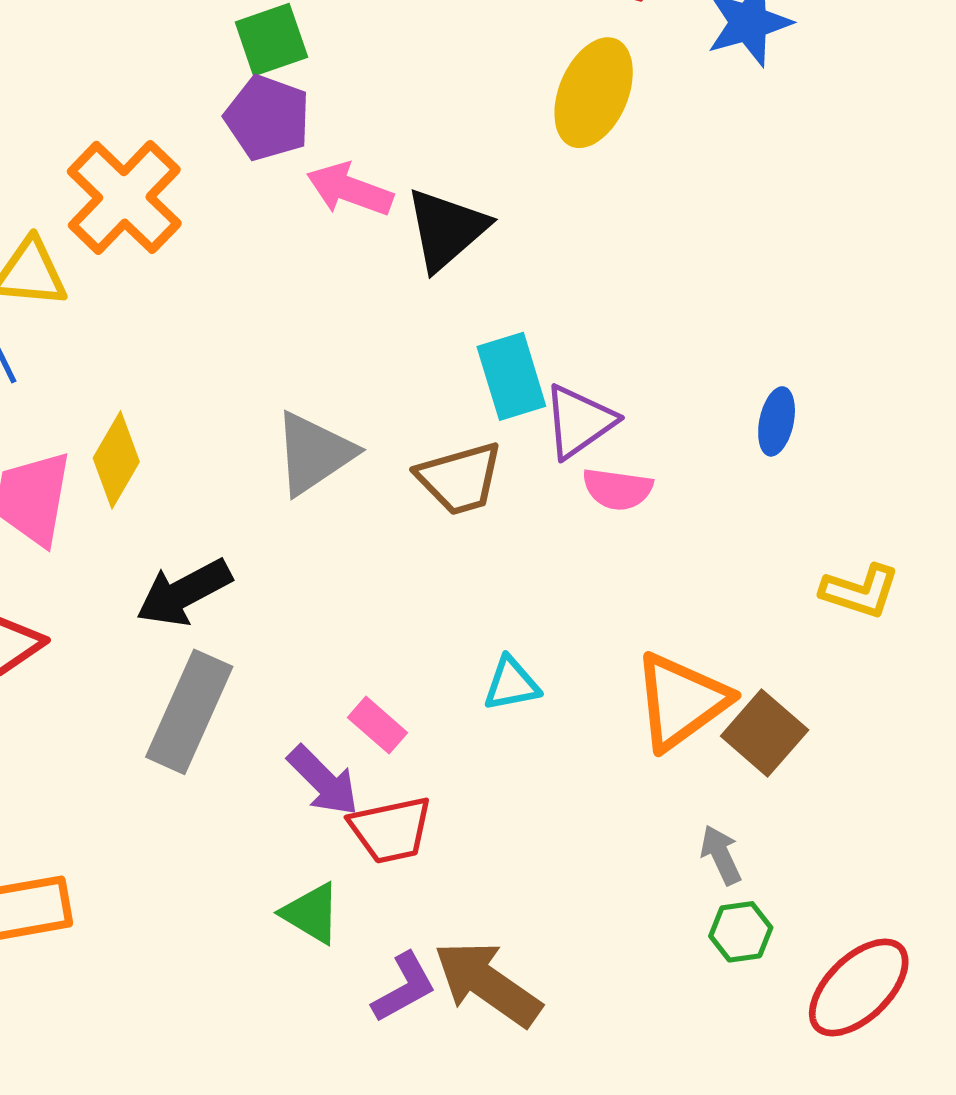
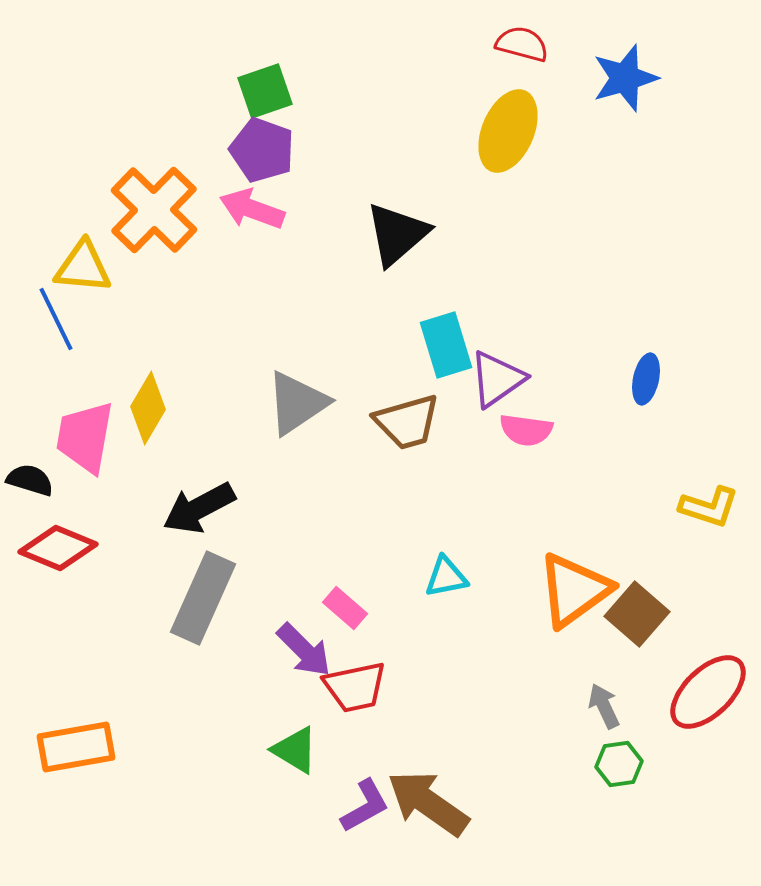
pink arrow: (350, 189) -> (252, 209), moved
red ellipse: (859, 988) -> (708, 692), moved

